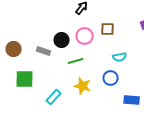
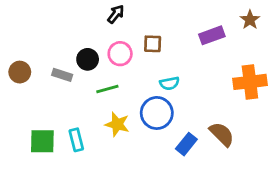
blue circle: (111, 78) -> (157, 113), size x1.5
green square: (25, 79) -> (42, 141), moved
cyan rectangle: (54, 97) -> (76, 140), turned -56
blue rectangle: (132, 100) -> (186, 144), turned -56

